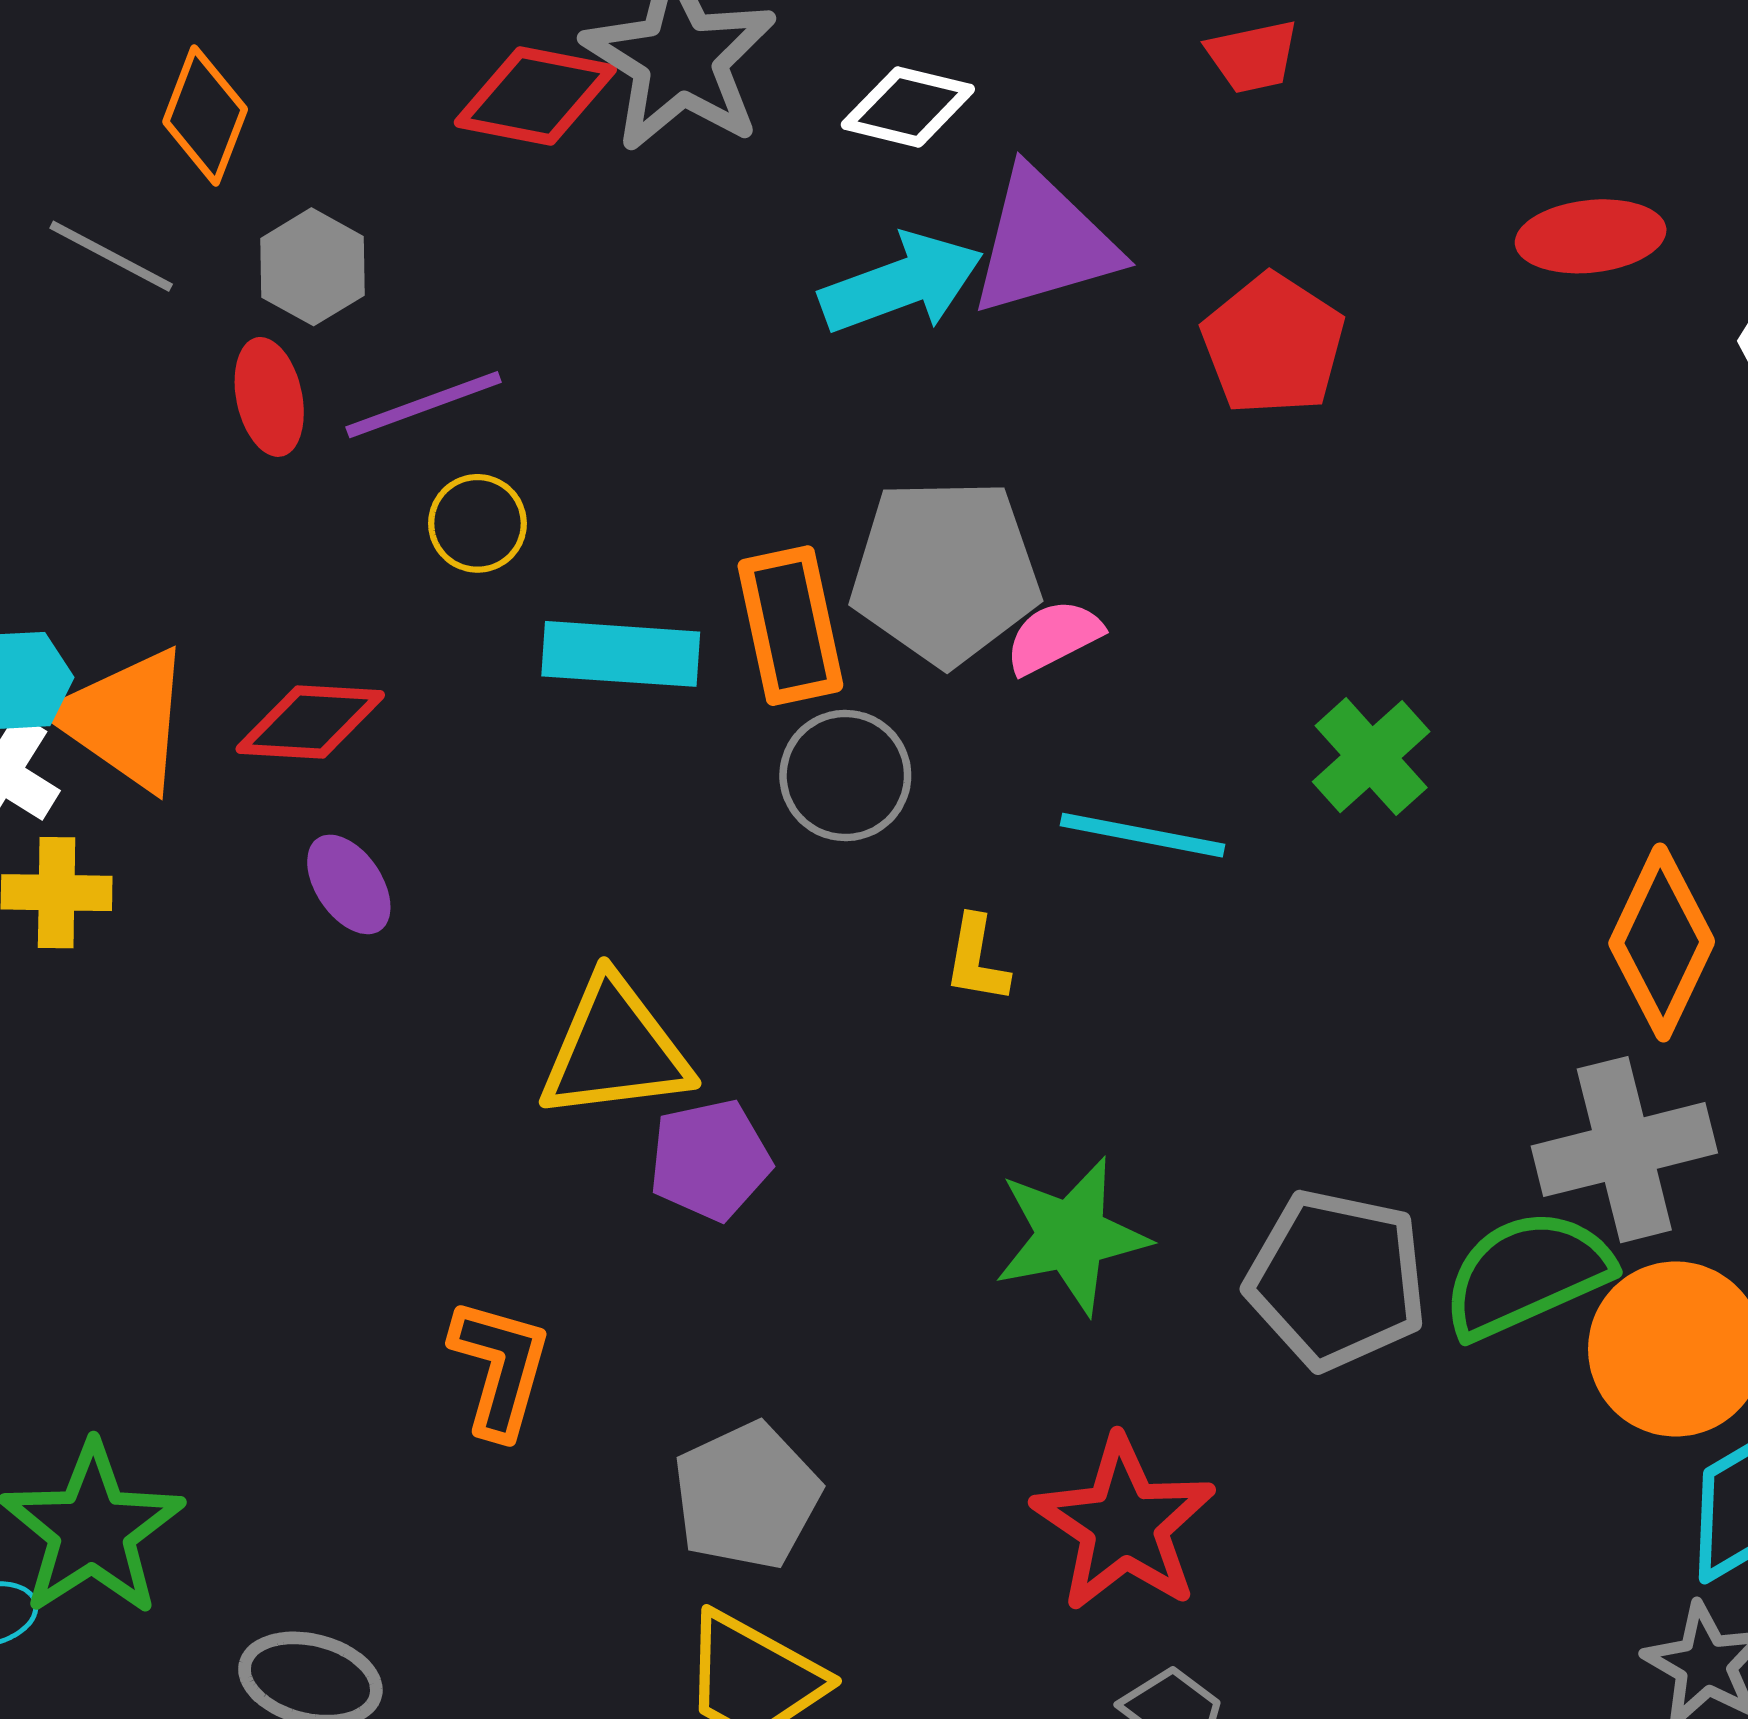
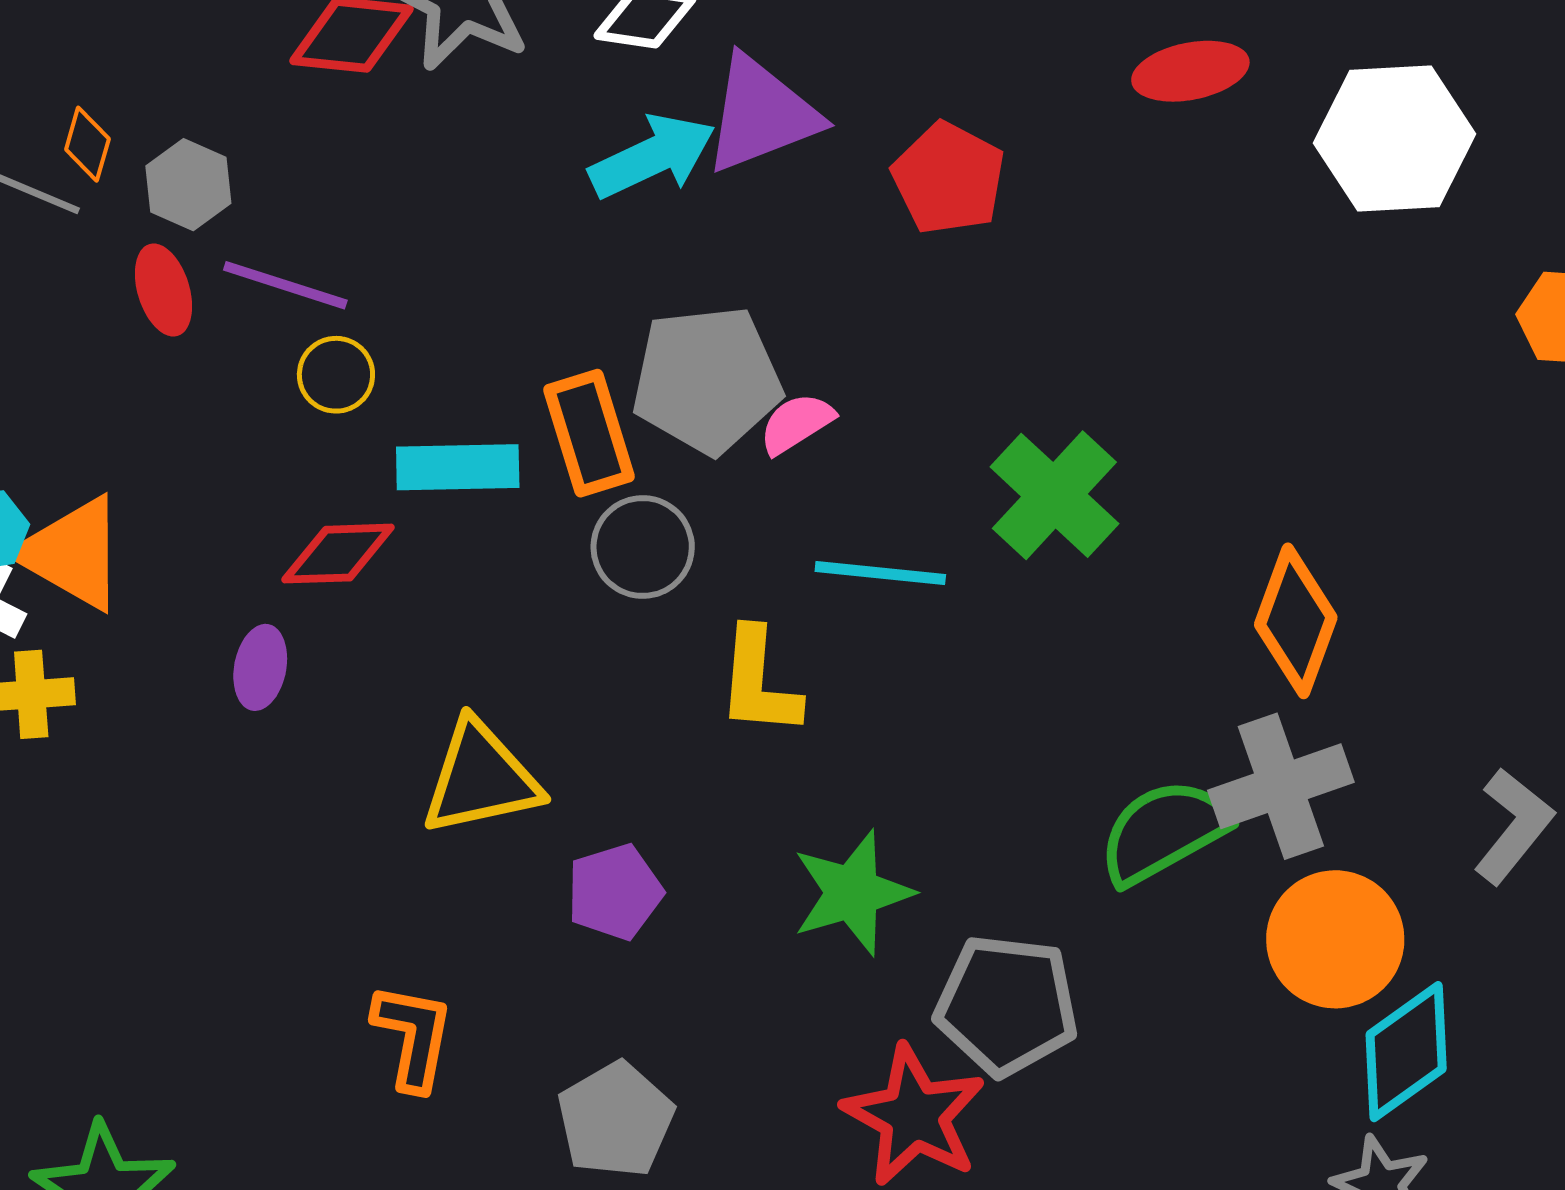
orange diamond: (205, 116) -> (87, 144), moved, size x0.7
purple line: (424, 405) -> (285, 285), turned 43
red diamond: (310, 722) -> (338, 554), moved
green cross: (1371, 757) -> (1054, 495), size x1.4
purple ellipse: (349, 884) -> (260, 667), turned 50
yellow L-shape: (977, 959) -> (759, 682), size x1.6
purple pentagon: (710, 1160) -> (615, 892), moved
green semicircle: (1527, 1274) -> (1164, 832), moved
gray pentagon: (1336, 1279) -> (1007, 1005), moved

